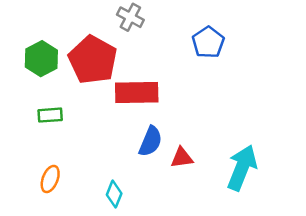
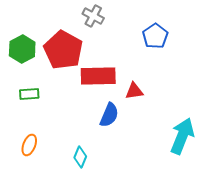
red triangle: (182, 158) -> (134, 91), moved

